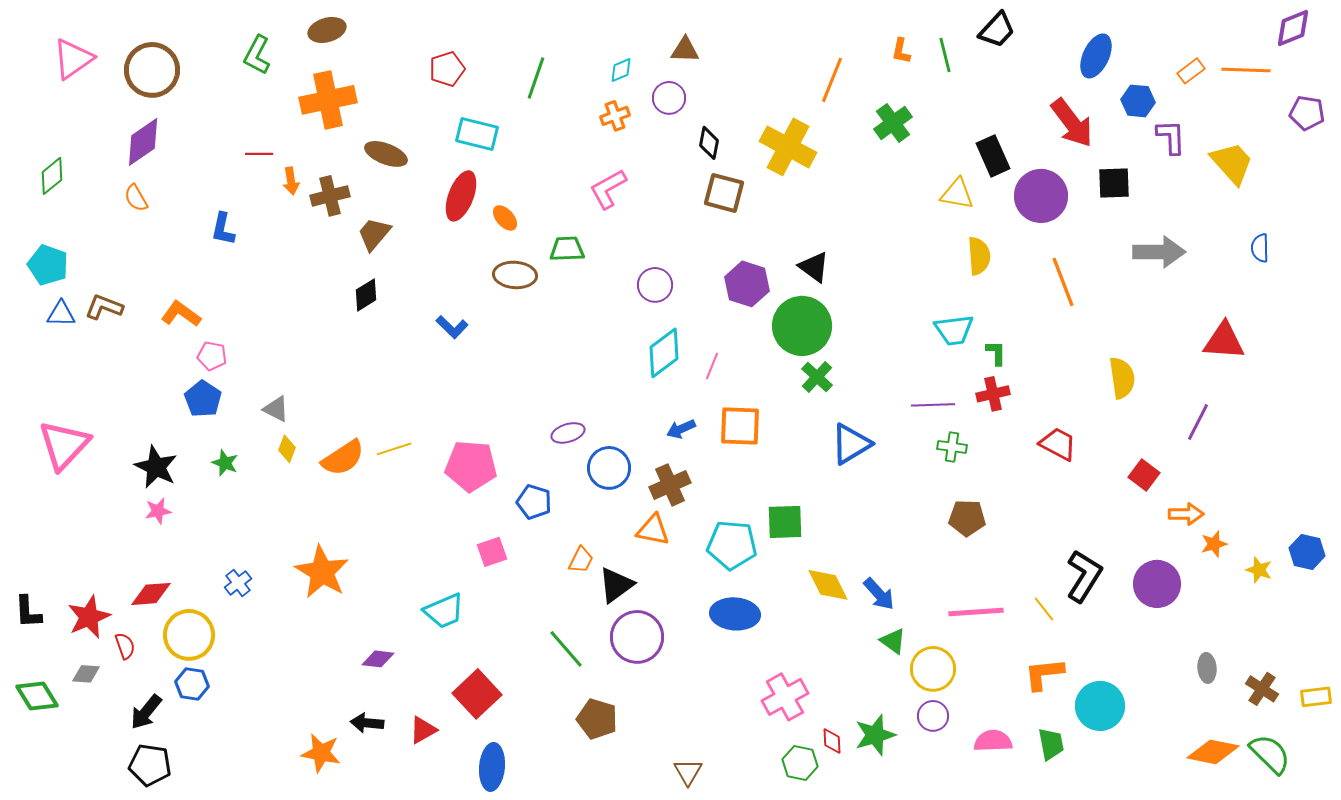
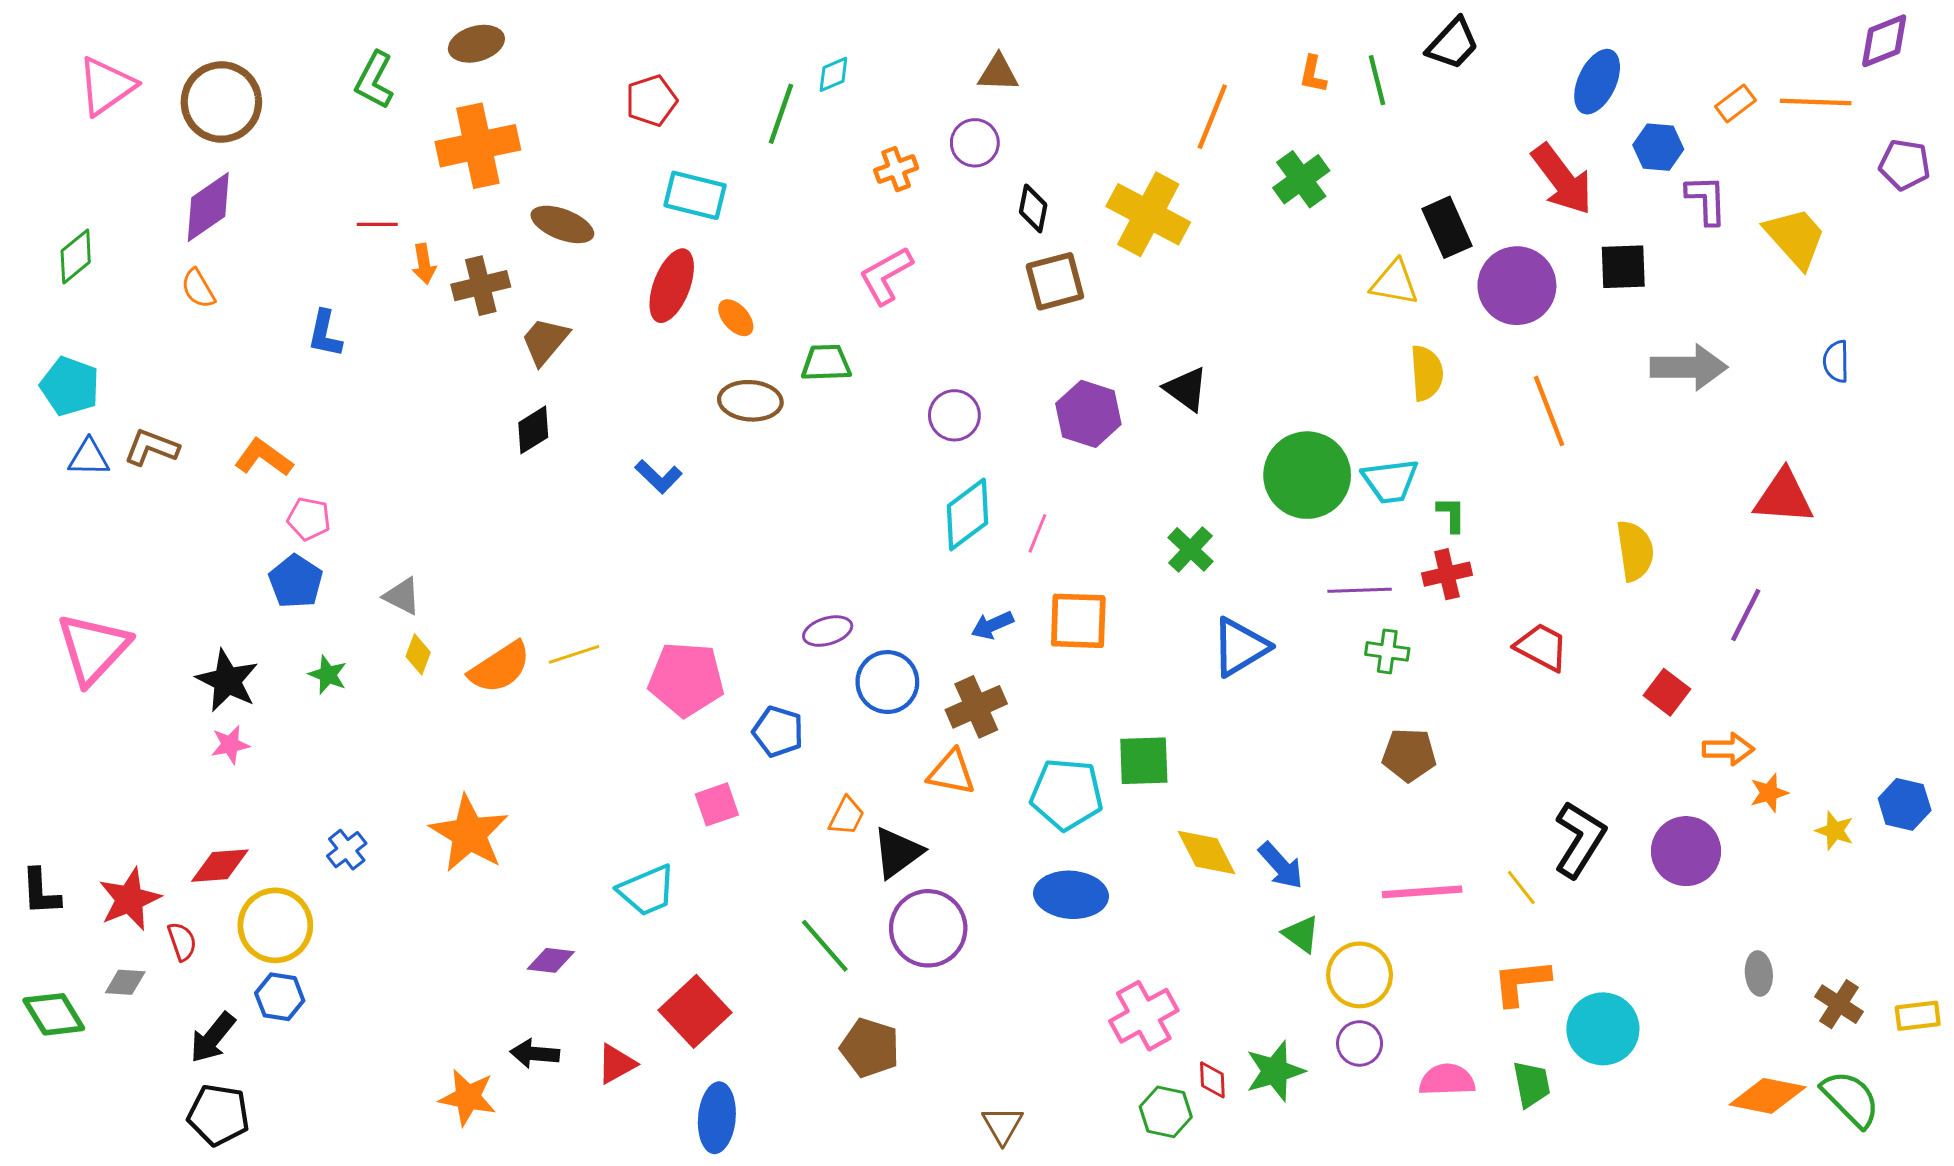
cyan diamond: (621, 70) -> (833, 74), moved
brown square: (724, 193) -> (1055, 281), turned -30
green circle: (802, 326) -> (1307, 475), moved

